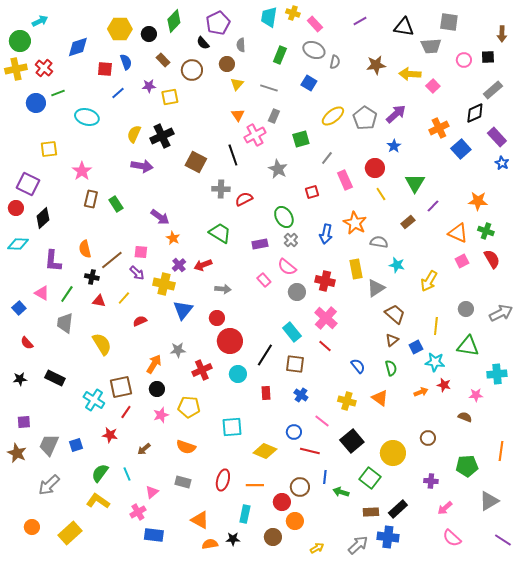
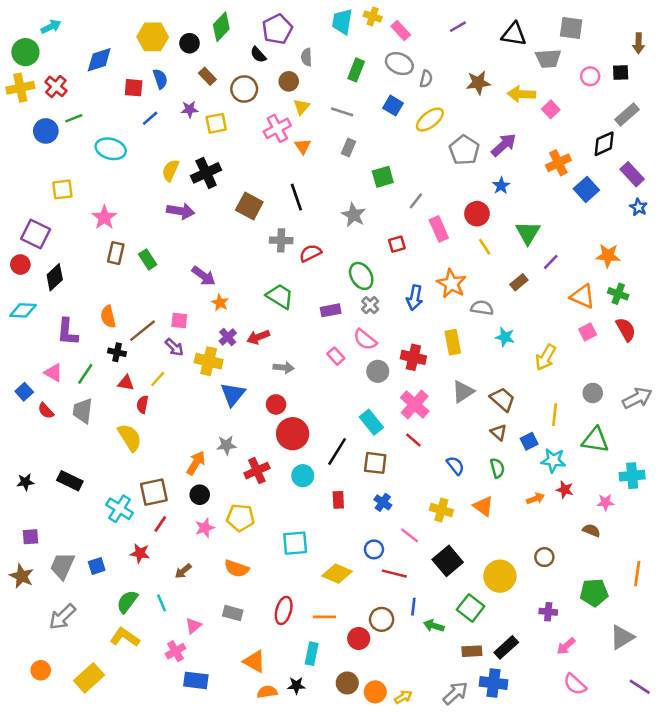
yellow ellipse: (333, 116) -> (430, 120), moved
pink cross: (255, 135) -> (277, 128), moved
gray triangle: (376, 288) -> (463, 392), moved
red semicircle: (140, 321) -> (142, 404), moved, turned -56
brown triangle: (392, 340) -> (499, 432), turned -40
red semicircle: (27, 343) -> (46, 411), moved
orange circle: (295, 521) -> (375, 692), moved

